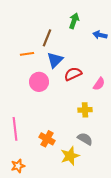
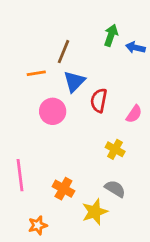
green arrow: (74, 21) -> (111, 35), moved
red semicircle: (73, 74) -> (99, 100), turned -54
yellow cross: (85, 110) -> (115, 149), turned 32
orange star: (18, 166) -> (38, 225), moved

